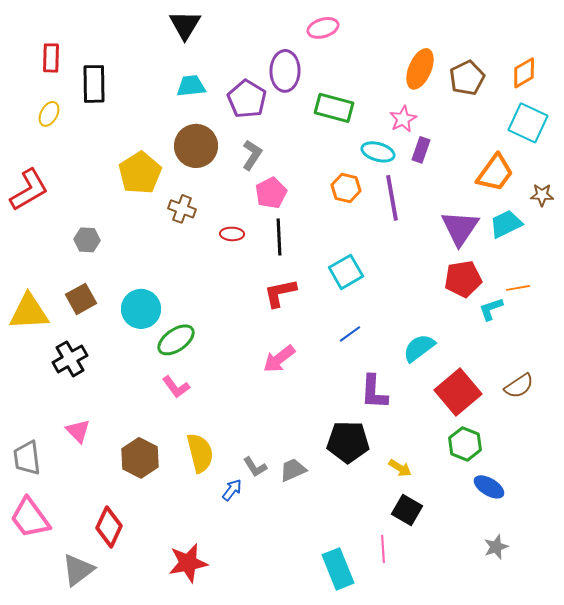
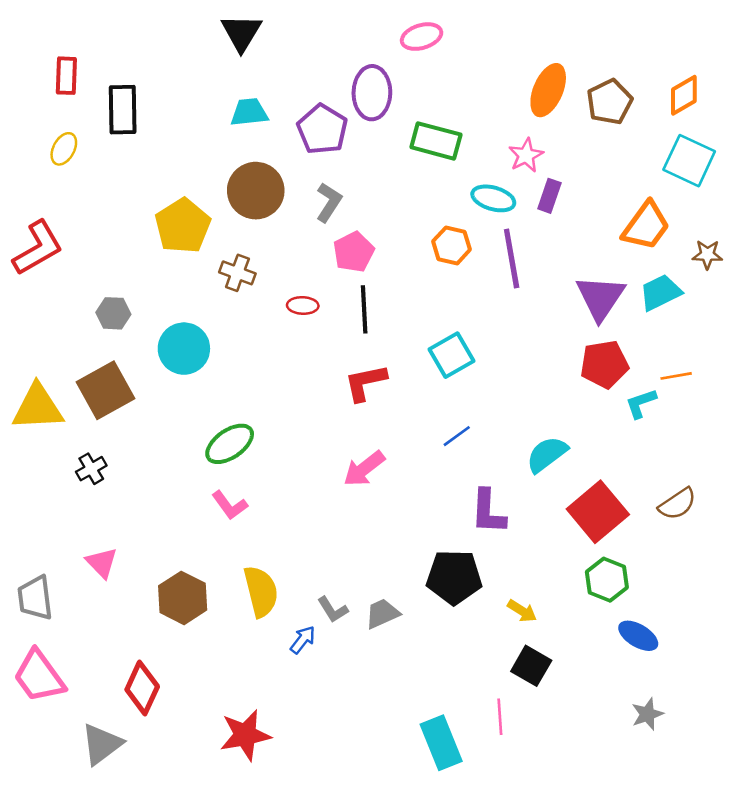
brown square: (81, 299) -> (106, 390), size x1.4
cyan circle: (141, 309) -> (184, 349), moved
black cross: (70, 359) -> (91, 469), size x0.7

